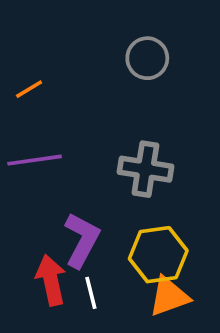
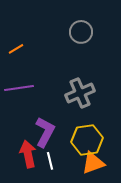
gray cross: (145, 169) -> (80, 93), turned -32

